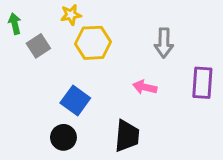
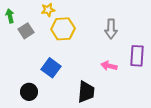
pink arrow: (145, 87) -> (109, 66), moved
black circle: (63, 137) -> (29, 92), moved

